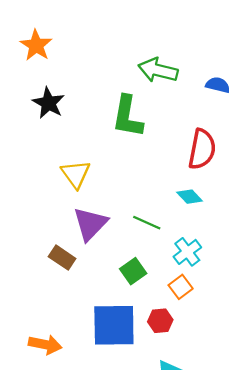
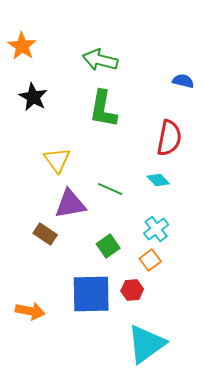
green arrow: (158, 70) -> (100, 60), moved
green line: (147, 223) -> (110, 189), moved
purple triangle: (90, 224) -> (70, 204), turned 36

